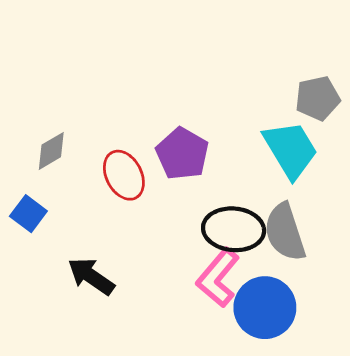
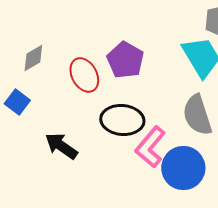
black ellipse: (234, 229) -> (122, 120), moved

